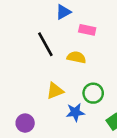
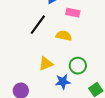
black line: (45, 44) -> (38, 25), turned 65

